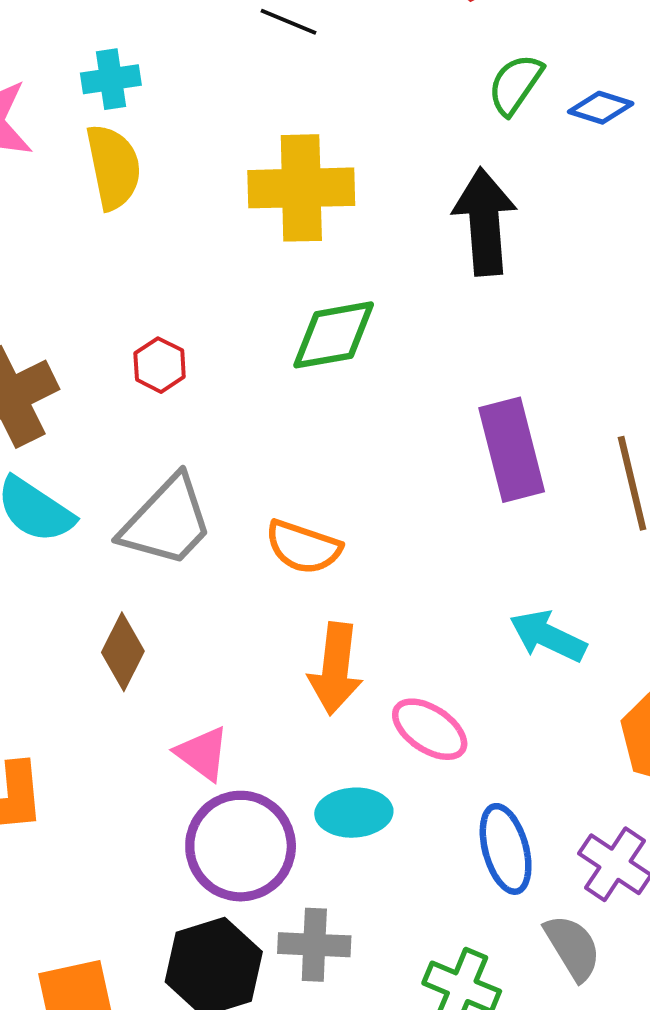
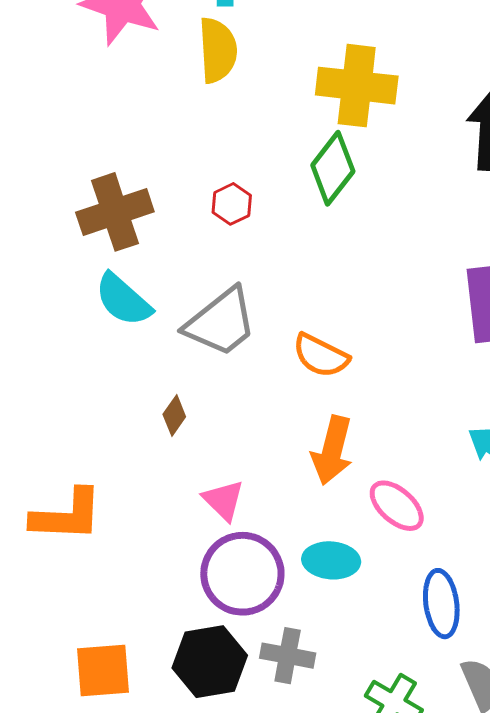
green diamond: (334, 335) -> (333, 168), moved, turned -50
brown diamond: (123, 652) -> (174, 415), size x0.7

